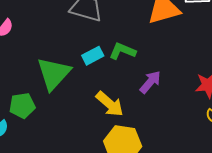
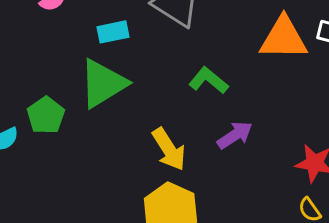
cyan rectangle: (93, 56) -> (113, 32), moved
green pentagon: (22, 106) -> (46, 115), turned 30

